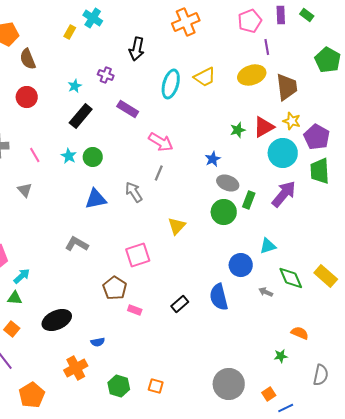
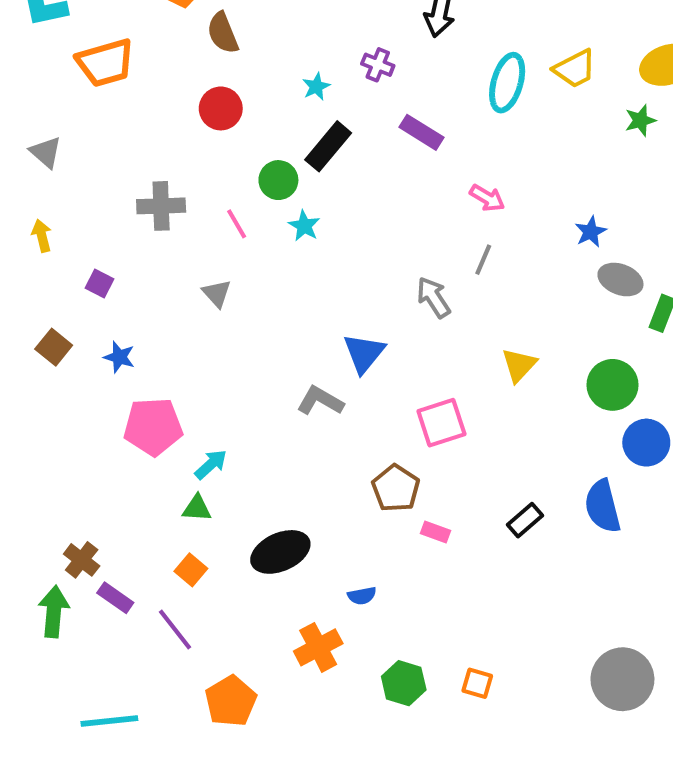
green star: (238, 130) -> (640, 120), moved
pink arrow: (161, 142) -> (487, 198), size x0.7
green circle: (93, 157) -> (278, 180), moved
blue triangle: (96, 199) -> (364, 353), moved, turned -40
green circle: (224, 212) -> (613, 385), moved

